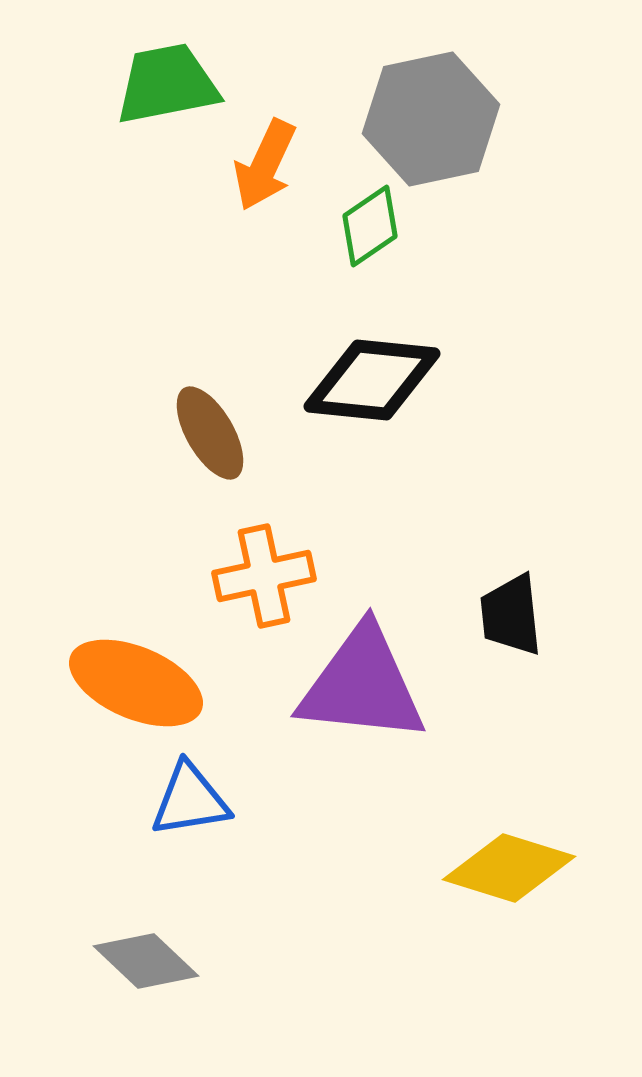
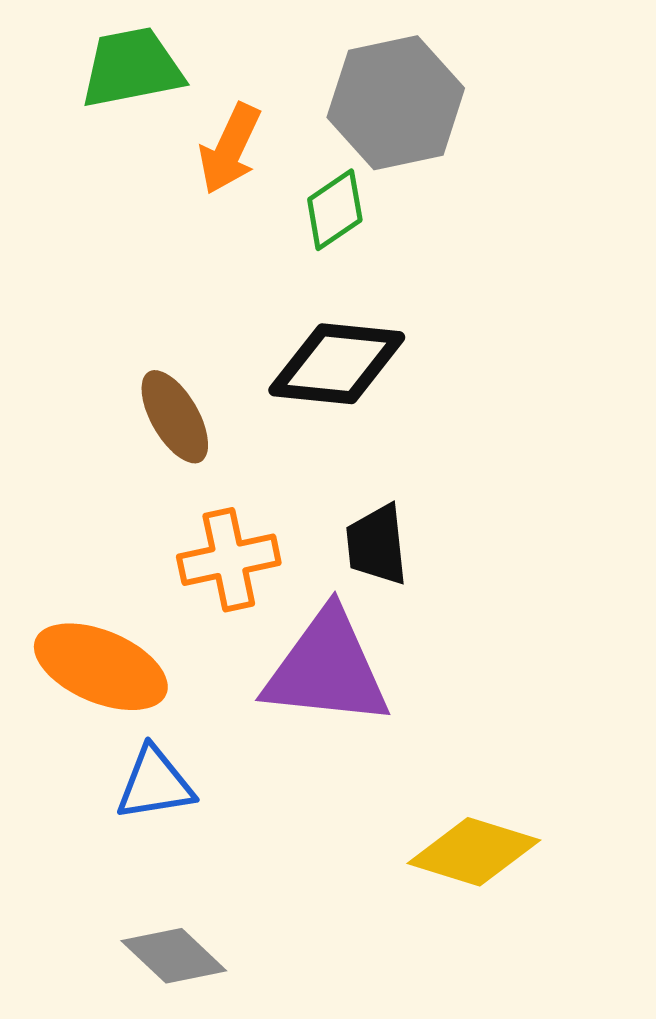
black trapezoid: (511, 615) -> (377, 545), moved
gray diamond: (146, 961) -> (174, 956), moved

